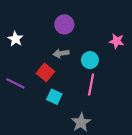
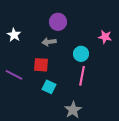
gray arrow: (61, 53) -> (49, 42), moved
red square: (45, 72) -> (41, 65), turned -35

